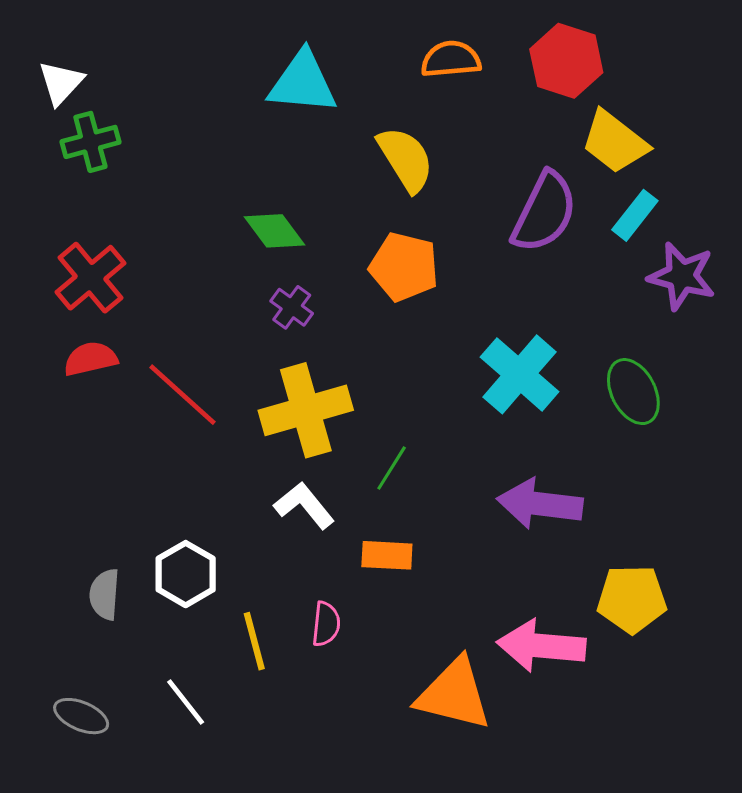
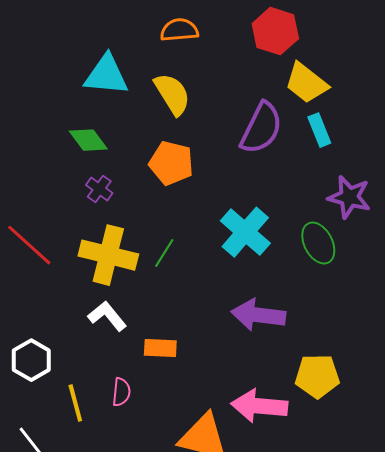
orange semicircle: (451, 59) -> (179, 30), moved
cyan triangle: (303, 83) -> (106, 75), moved
cyan rectangle: (635, 215) -> (319, 130), turned -60
purple star: (682, 276) -> (349, 197), moved
yellow cross: (306, 410) -> (108, 255), turned 30
green line: (392, 468) -> (164, 253), moved

